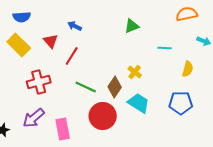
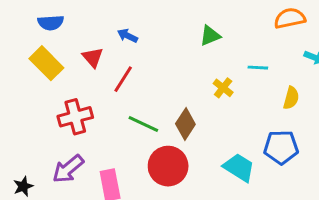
yellow cross: (135, 72) -> (223, 88), moved
cyan trapezoid: (139, 103) -> (239, 167), moved

